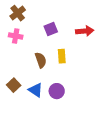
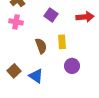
purple square: (51, 29) -> (51, 15), turned -32
purple circle: (57, 91) -> (72, 66), moved

